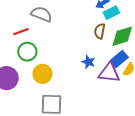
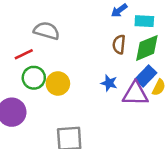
cyan rectangle: (111, 13) -> (144, 21), moved, turned 35
yellow circle: (42, 74) -> (58, 83), moved

